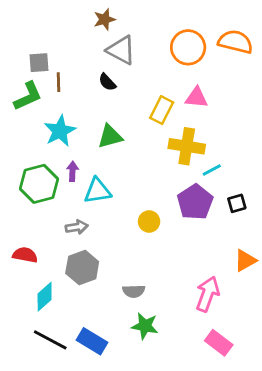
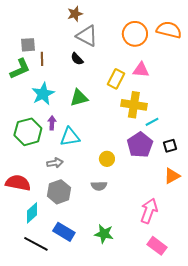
red semicircle: (25, 255) -> (18, 183), size x1.4
orange triangle: (245, 261) -> (172, 176), moved
gray semicircle: (134, 291) -> (99, 186), moved
blue rectangle: (92, 341) -> (64, 232), moved

